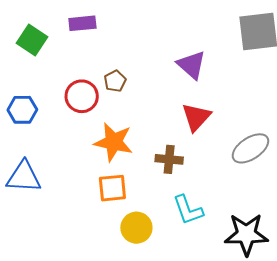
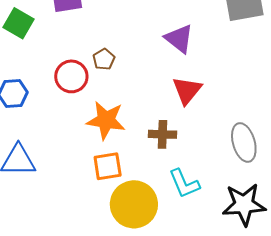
gray ellipse: (250, 148) -> (244, 142), moved, turned -69
yellow circle: (136, 228) -> (134, 204), size x1.5

